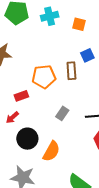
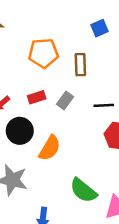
brown rectangle: (71, 71) -> (80, 65), moved
red rectangle: (21, 96) -> (37, 97), moved

